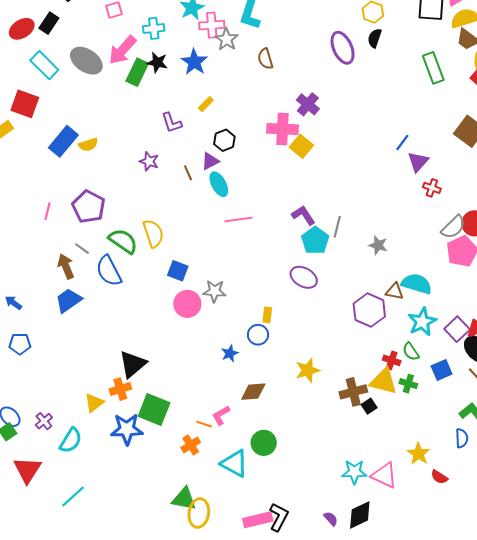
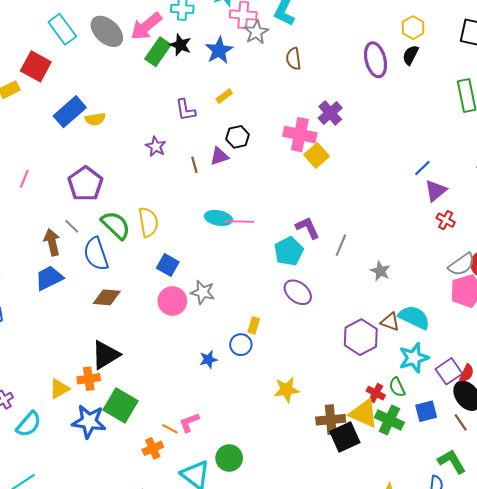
cyan ellipse: (219, 184) -> (218, 218), moved, turned -60
pink line: (47, 211) -> (24, 179), moved
cyan pentagon: (315, 240) -> (289, 251), moved
green cross: (408, 384) -> (389, 420), size x1.5
brown diamond: (253, 392) -> (107, 297), moved
black square: (369, 406) -> (345, 437), size x1.8

